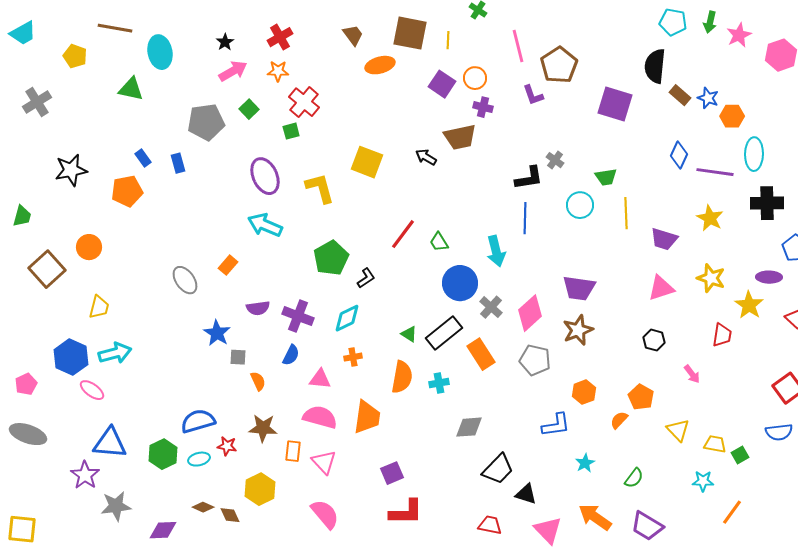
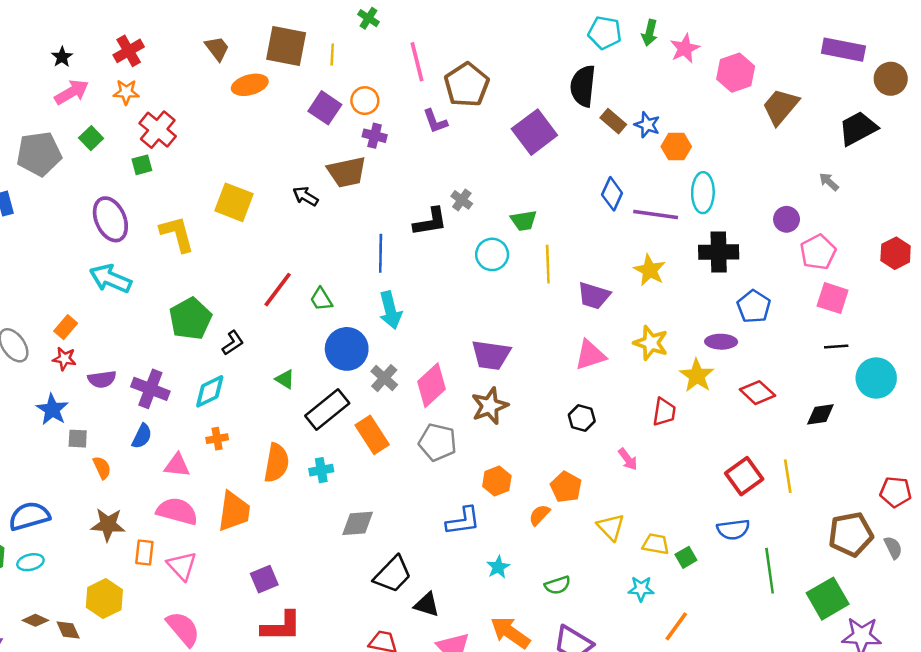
purple square: (615, 104) -> (534, 132), turned 36
blue line: (525, 218) -> (381, 253), moved
green triangle: (409, 334) -> (285, 379), moved
red star: (227, 446) -> (64, 359), moved
green semicircle: (634, 478) -> (558, 585), turned 35

